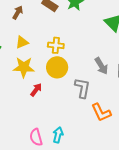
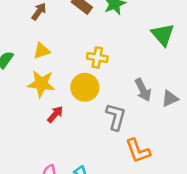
yellow cross: (56, 45) -> (97, 57), moved

